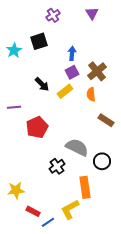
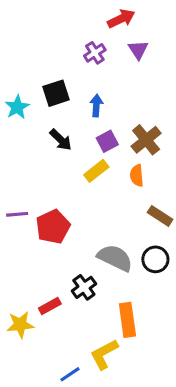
purple cross: (53, 15) -> (95, 53), moved
blue arrow: (72, 53) -> (96, 106), moved
black arrow: (42, 84) -> (61, 140), moved
purple line: (14, 107) -> (17, 214), moved
black circle: (102, 161) -> (155, 259), moved
red rectangle: (33, 211) -> (50, 306), moved, turned -56

